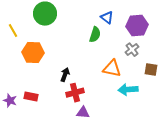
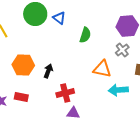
blue triangle: (107, 18) -> (59, 18), moved
orange hexagon: (33, 53) -> (23, 65), moved
black arrow: (65, 75) -> (48, 71), moved

